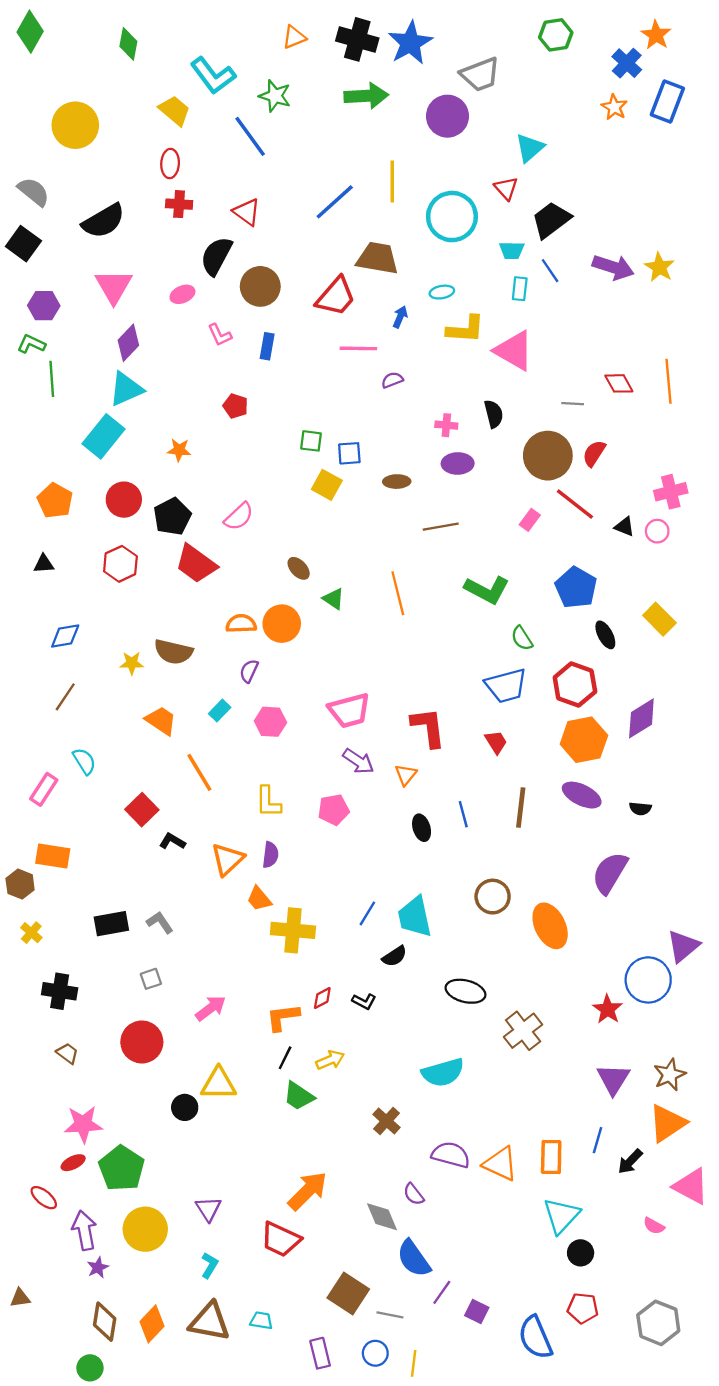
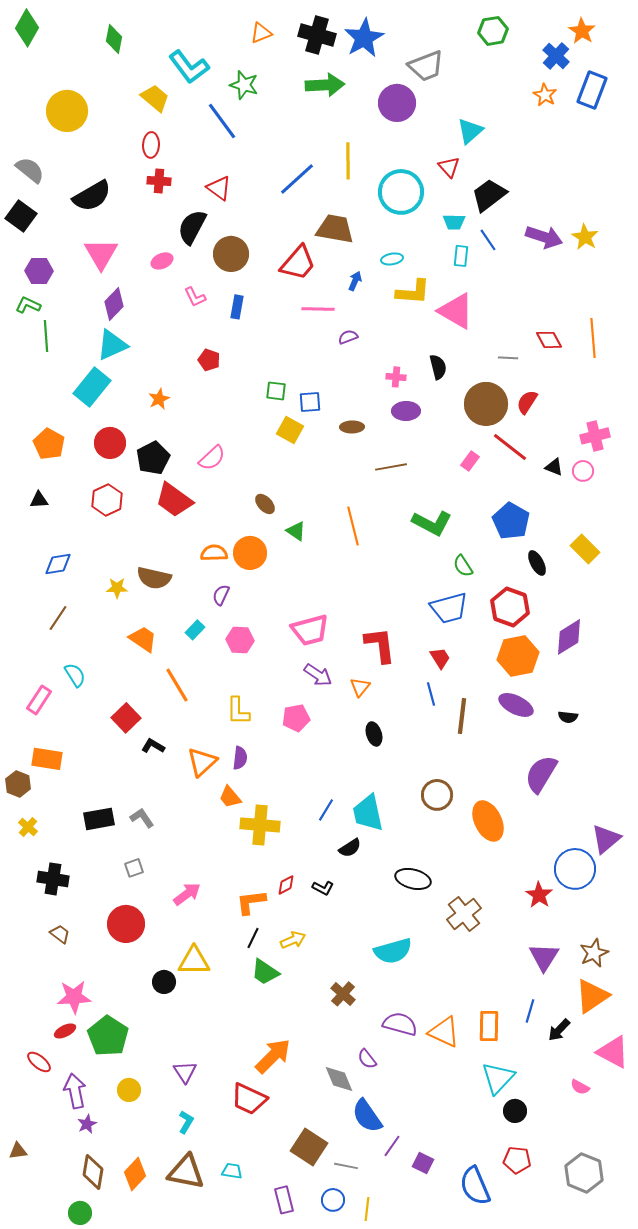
orange star: (179, 450) -> (159, 399), turned -30
blue line: (463, 814) -> (431, 694), moved
yellow circle: (145, 1229) -> (129, 1090), size x0.6

